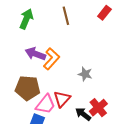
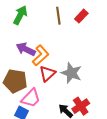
red rectangle: (104, 13) -> (81, 16), moved
gray star: (85, 74) -> (71, 73), size x1.5
red triangle: (62, 99) -> (47, 74), moved

